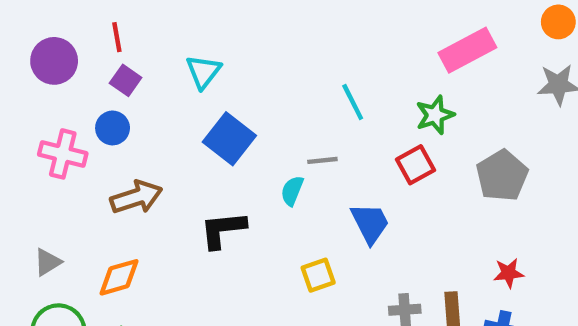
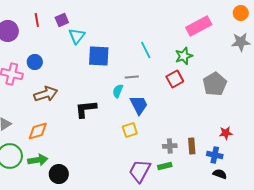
purple square: (126, 80) -> (62, 20), moved, turned 32
blue square: (229, 139) -> (99, 56), moved, turned -35
blue trapezoid: (370, 223) -> (139, 105), moved
red star: (509, 273) -> (226, 133), moved

